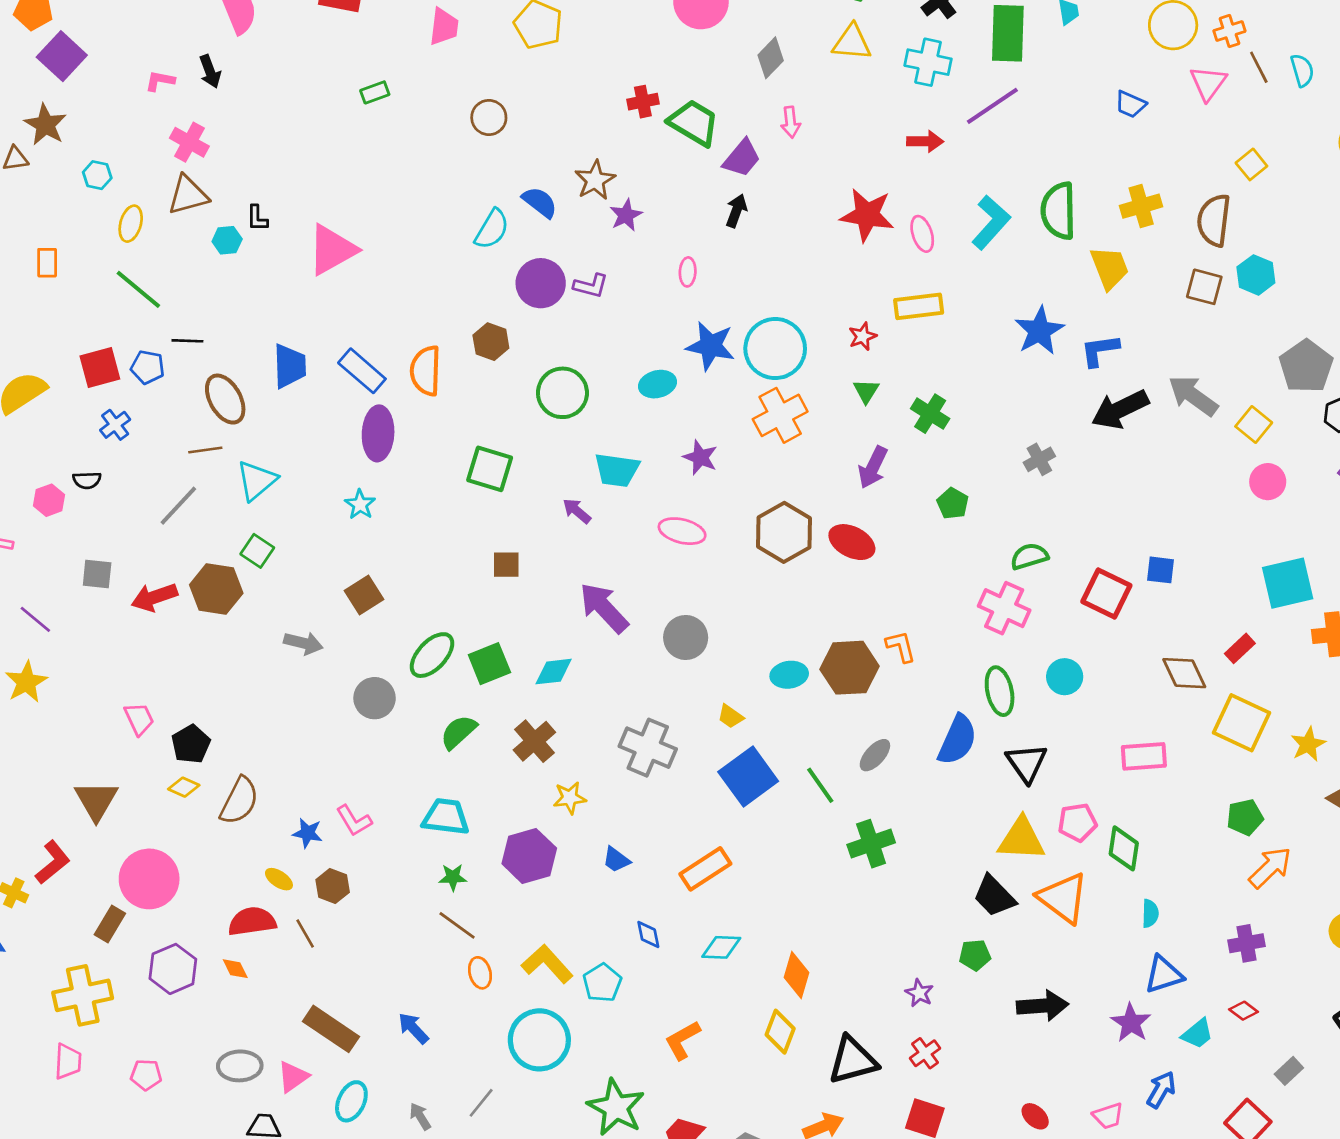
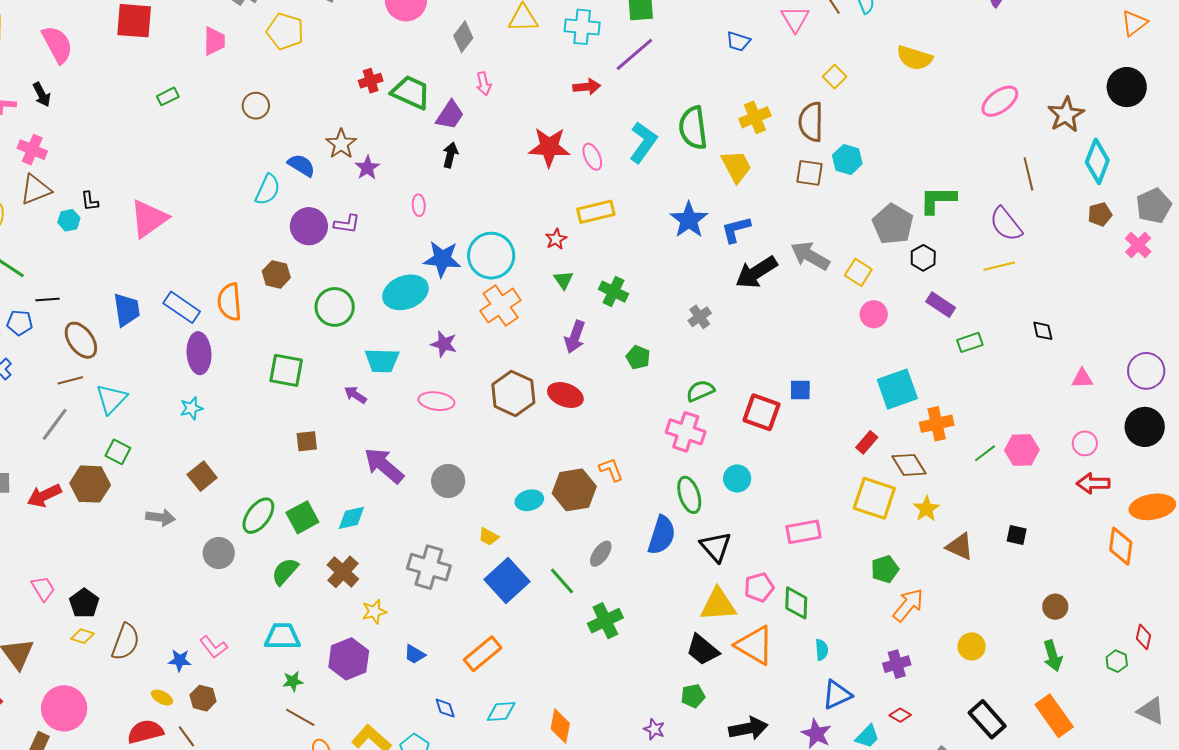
cyan ellipse: (657, 384) -> (405, 292), size x1.6
cyan star: (360, 504) -> (191, 408), turned 30
brown diamond: (1184, 673) -> (909, 465), moved

